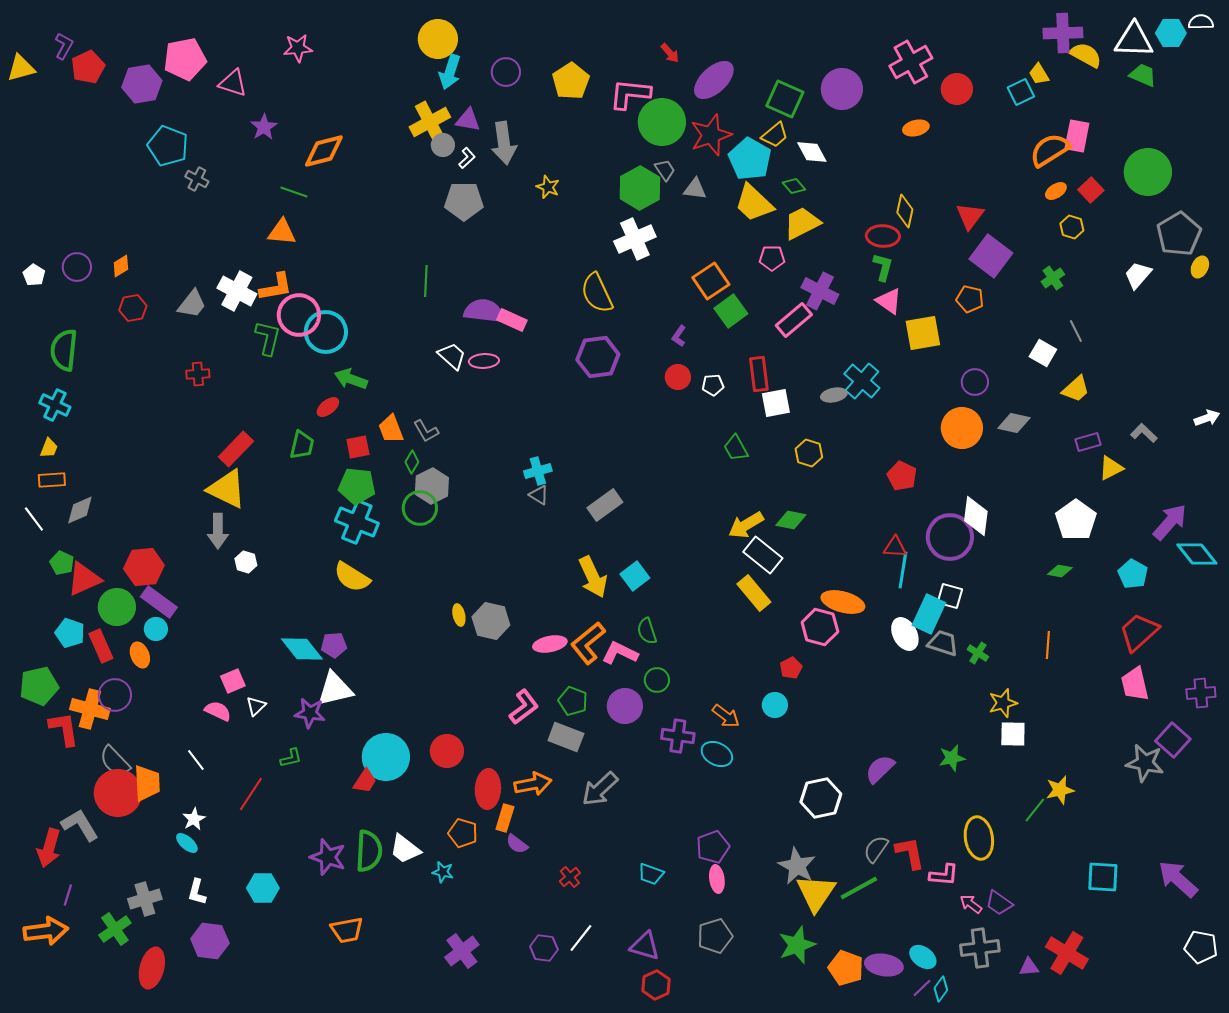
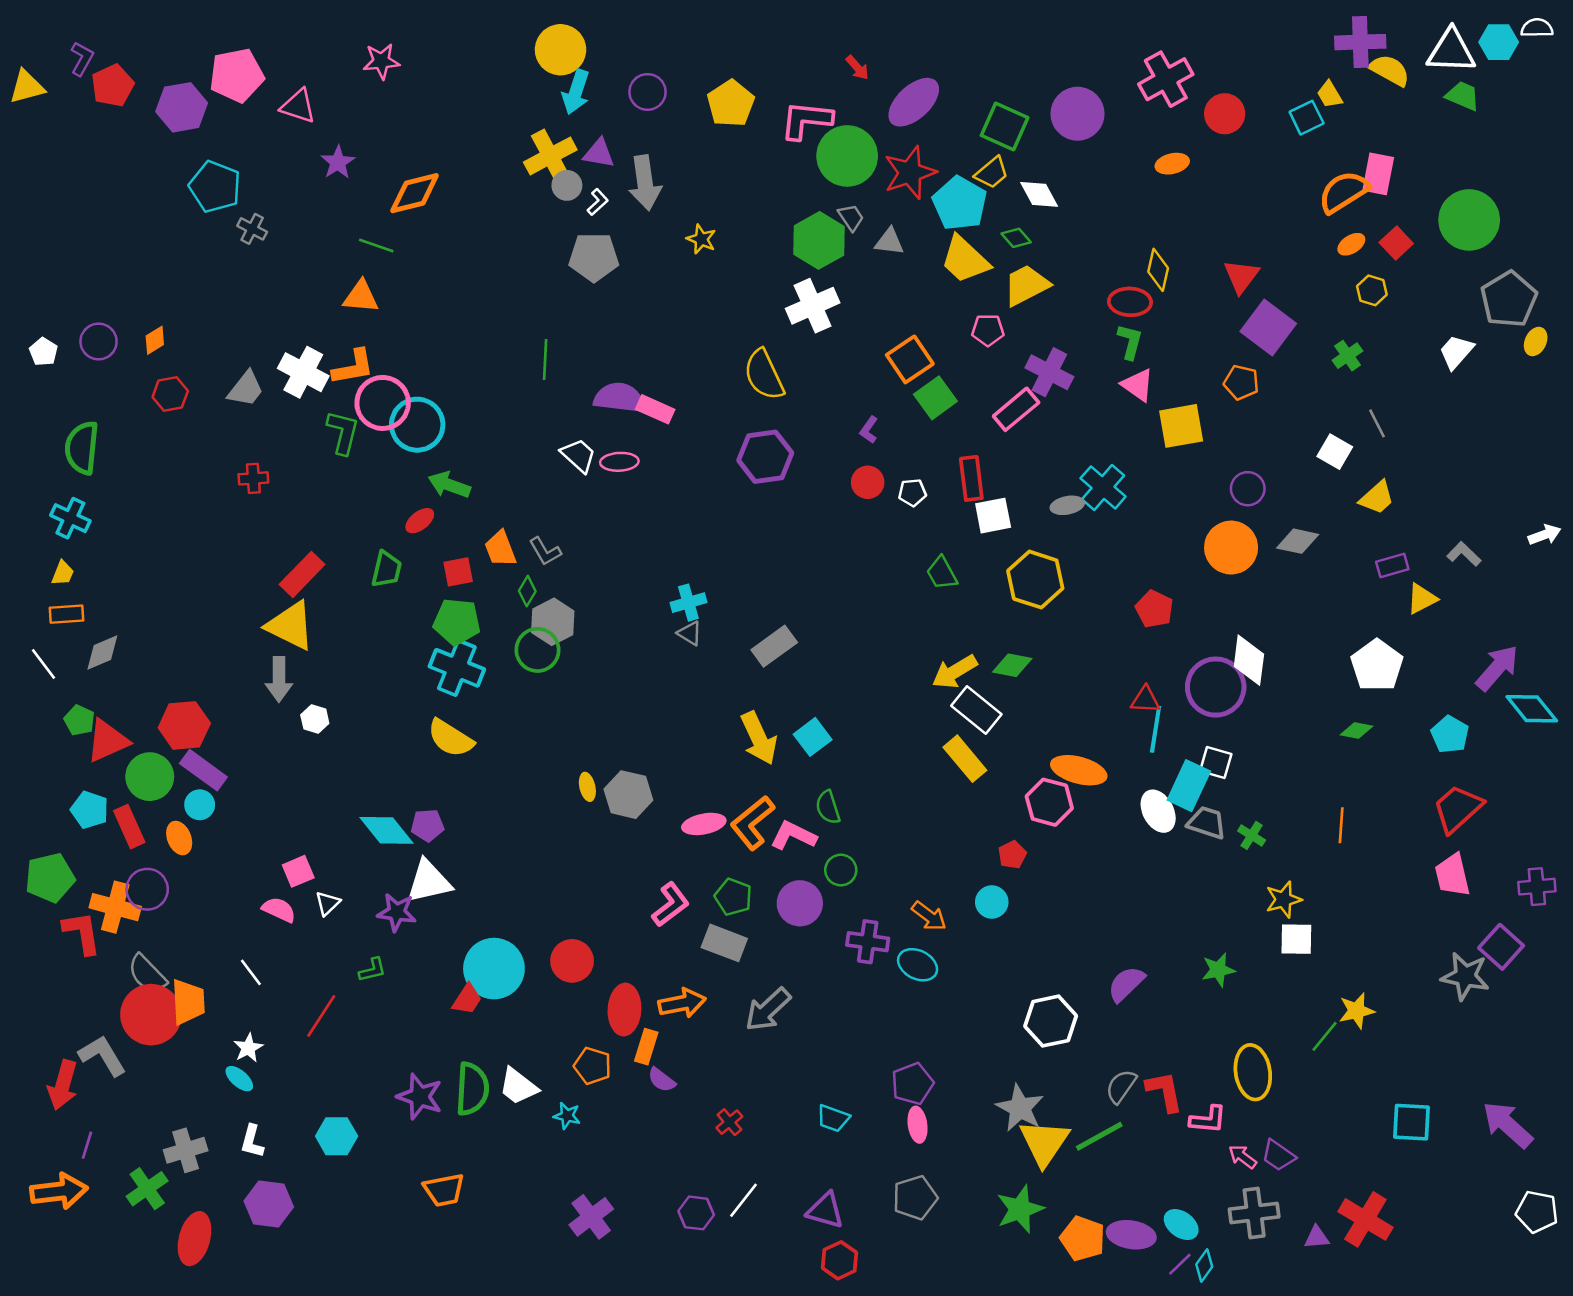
yellow hexagon: (809, 453) -> (1035, 580), size x1.6

